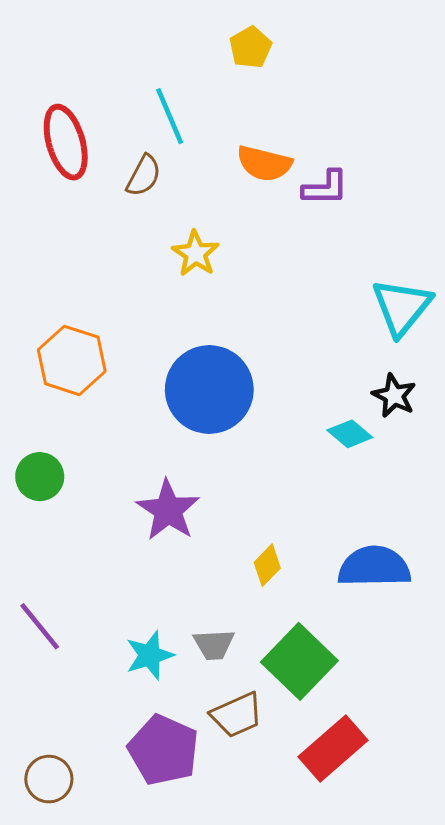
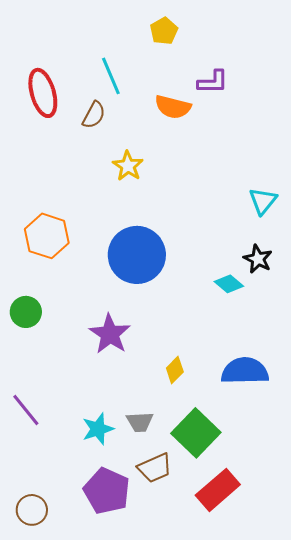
purple L-shape: (325, 188) -> (213, 82), moved
cyan triangle: (402, 307) -> (263, 201), size x0.7

